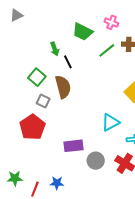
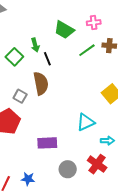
pink cross: (111, 22) -> (94, 23), turned -32
green square: (37, 77) -> (14, 57), moved
gray circle: (96, 161) -> (68, 169), moved

